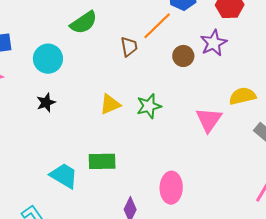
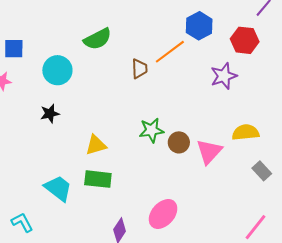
brown circle: (183, 56) -> (179, 142), moved
yellow triangle: (110, 104) -> (96, 145), moved
pink ellipse: (171, 188) -> (163, 214), turned 32

